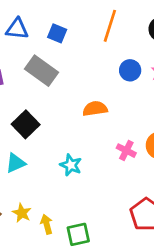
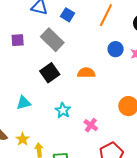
black square: (26, 124) -> (50, 73), moved
pink cross: (126, 151) -> (91, 125), moved

